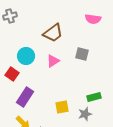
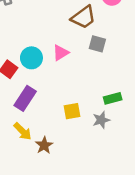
brown trapezoid: (53, 33) -> (83, 17), moved
cyan circle: (26, 56) -> (31, 58), moved

